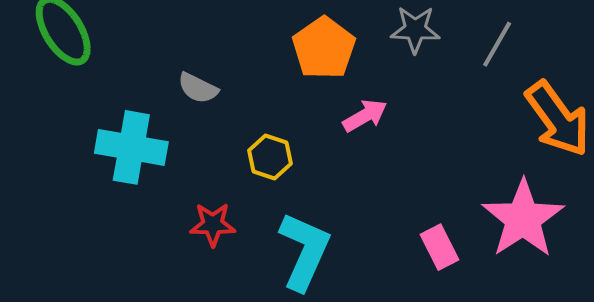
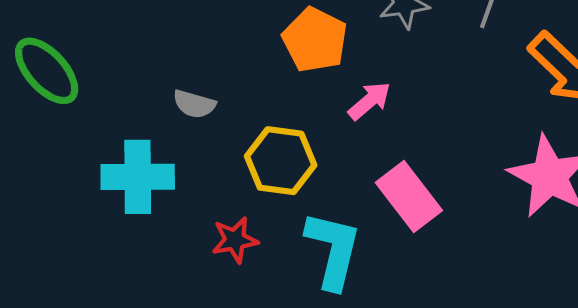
yellow hexagon: (270, 157) -> (281, 161), size x1.5
pink rectangle: (440, 247) -> (409, 196), moved, size x1.5

